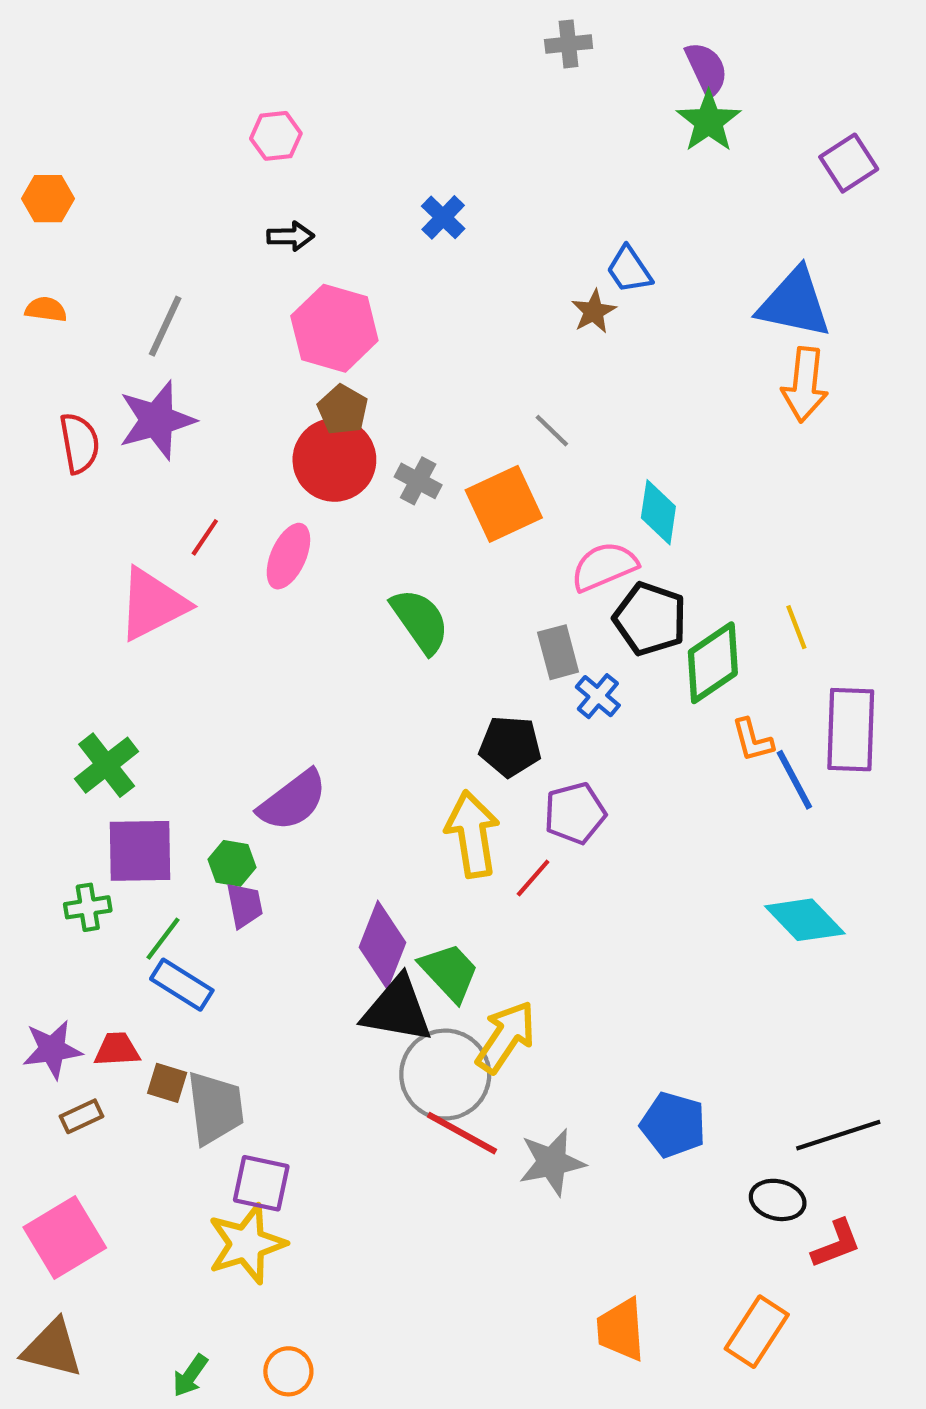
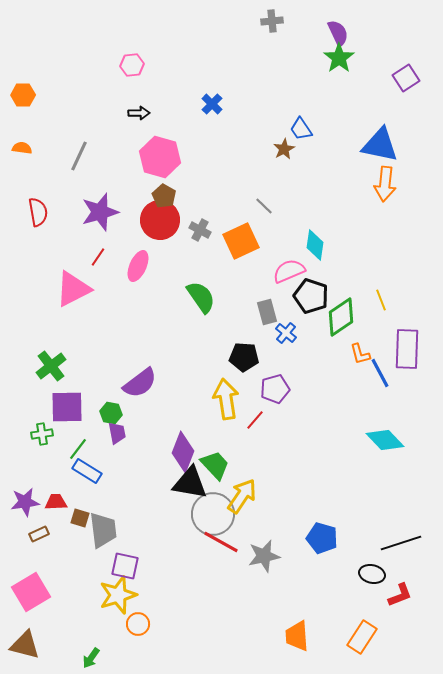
purple star: (157, 420) -> (100, 212), moved
orange circle: (288, 1371) -> (138, 624), moved

